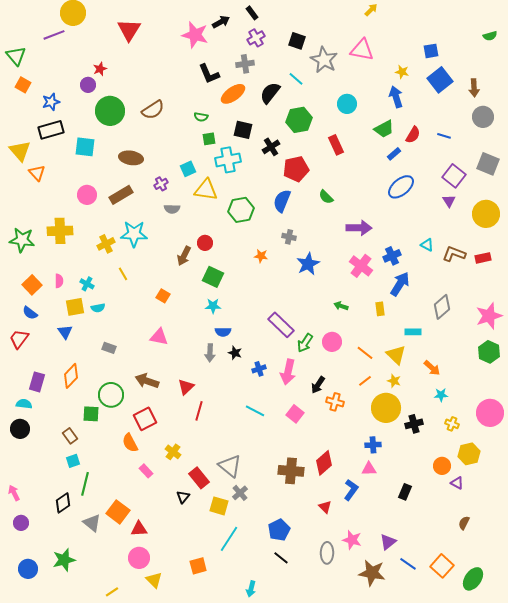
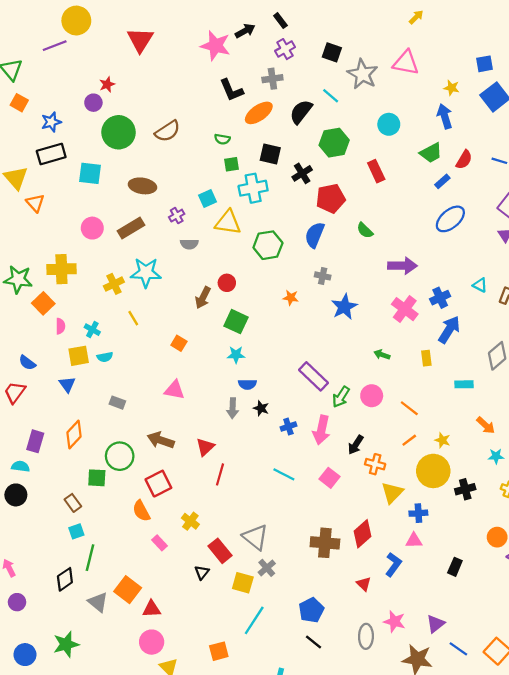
orange square: (32, 285) -> (43, 303), moved
yellow triangle: (396, 355) -> (392, 493), moved, turned 30

